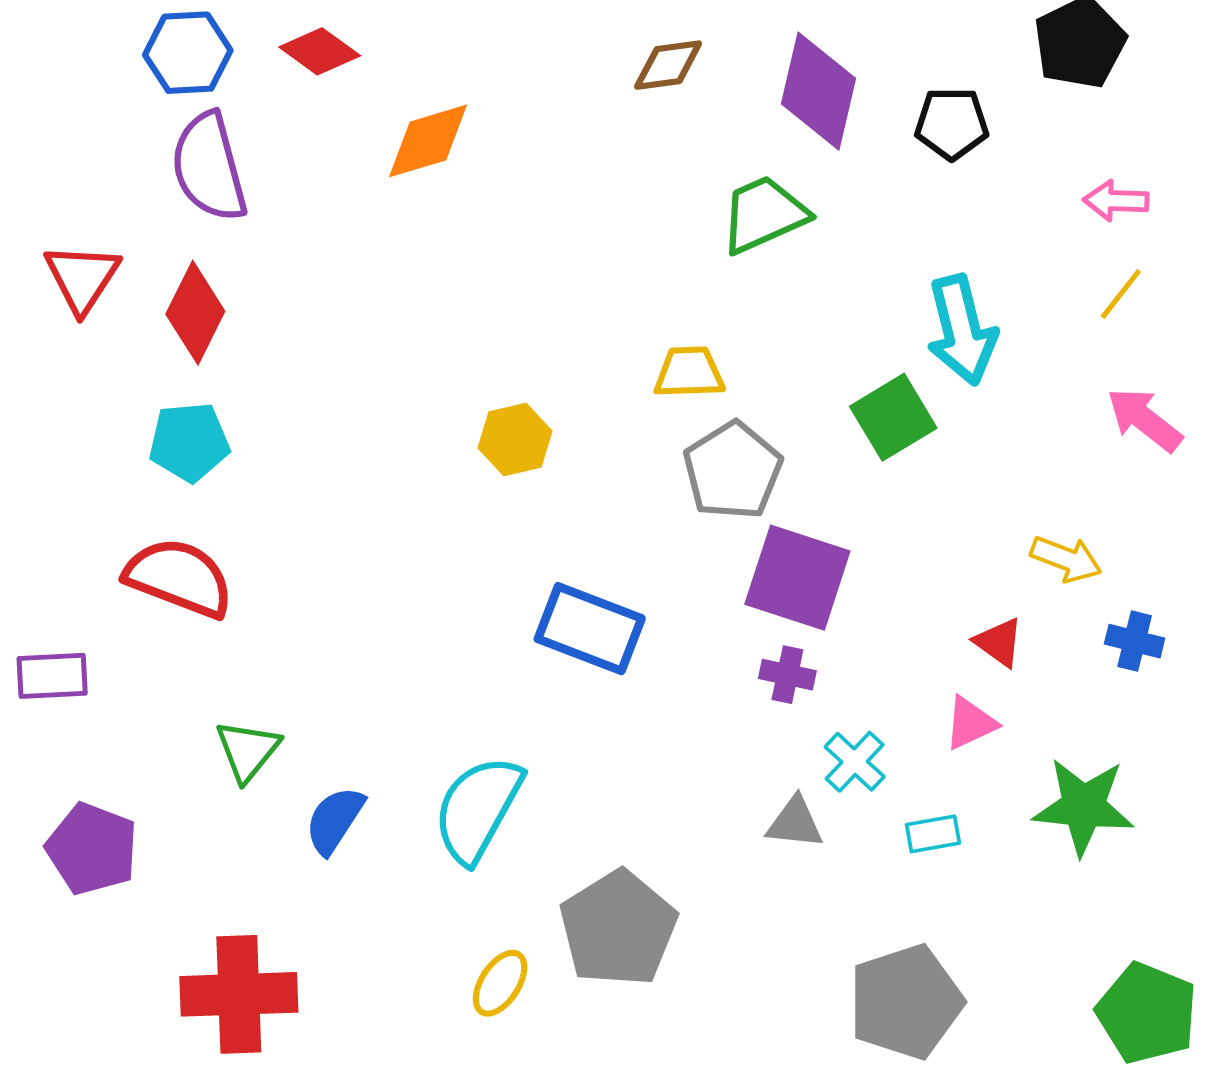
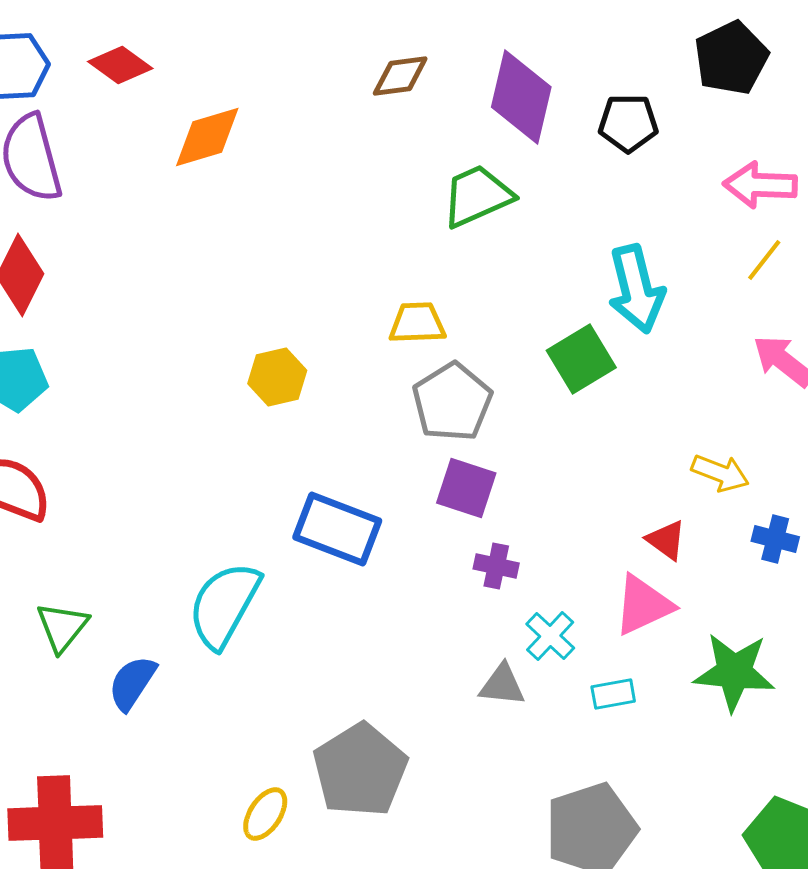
pink arrow: (1116, 201) -> (760, 185), size x1.4
purple square: (797, 578) -> (466, 488), moved, size x0.7
pink triangle: (970, 723) -> (643, 605), size x1.4
cyan semicircle: (478, 809) -> (224, 605), moved

